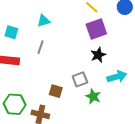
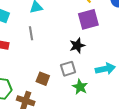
gray line: (40, 47) -> (31, 33), turned -32
black star: (98, 55) -> (77, 46), moved

